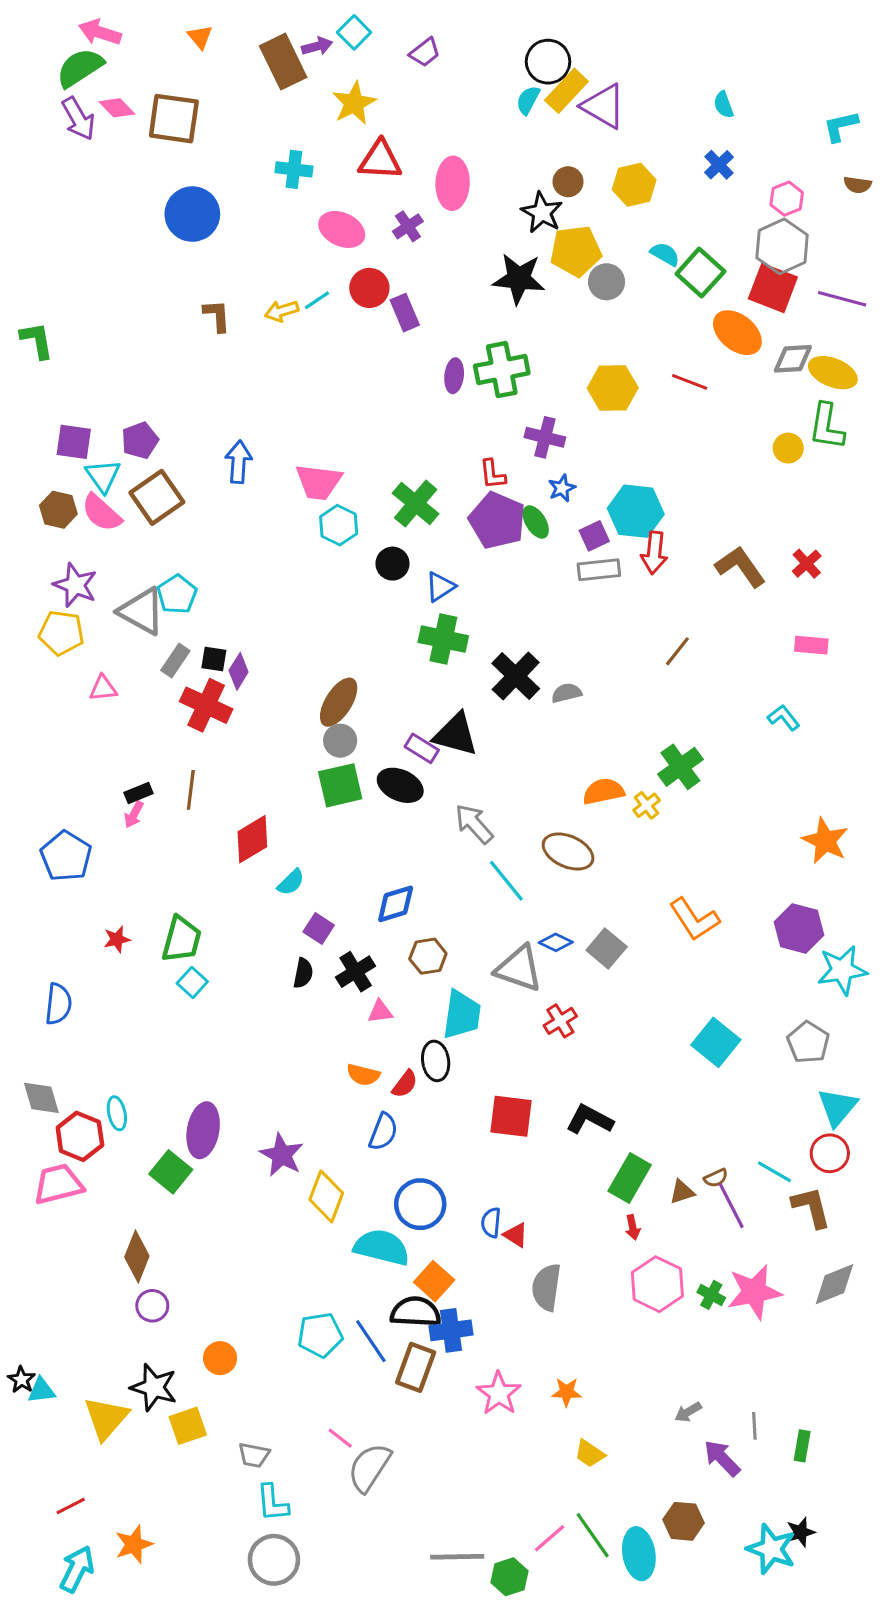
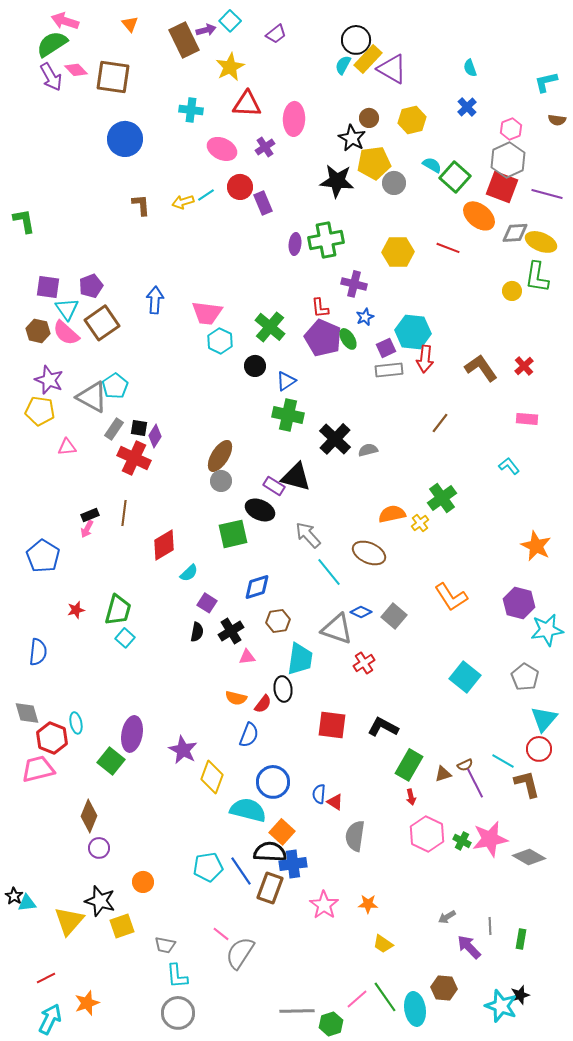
green square: (340, 785) -> (233, 534), moved
gray diamond: (834, 1284) -> (529, 857), moved, turned 52

